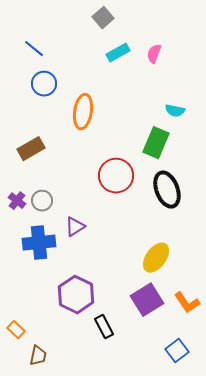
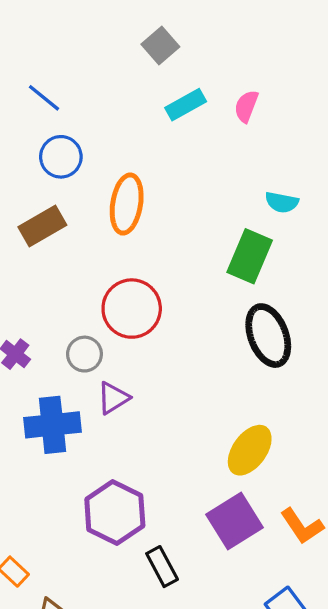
brown rectangle: (31, 149) -> (42, 226), moved
red circle: (116, 176) -> (132, 309), moved
gray circle: (42, 201) -> (84, 354), moved

